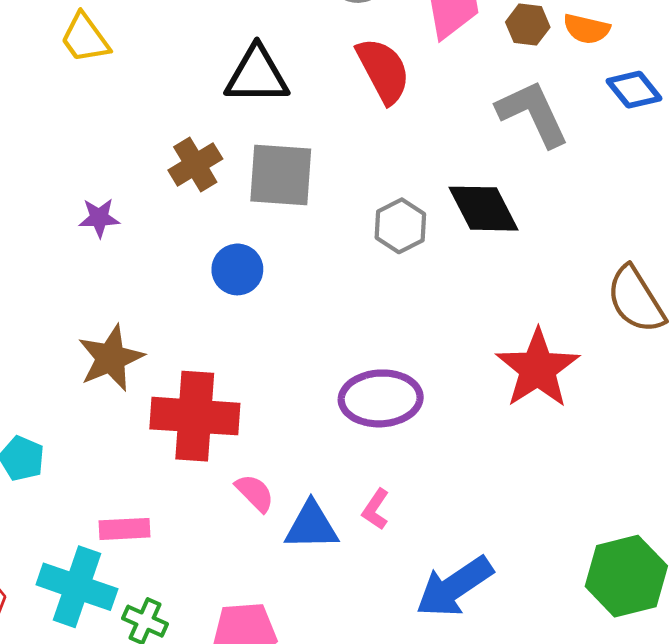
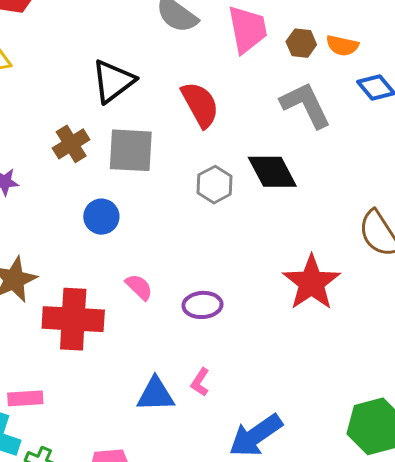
red semicircle: (383, 70) -> (200, 105), moved
black triangle: (257, 75) -> (113, 81), turned -36
purple ellipse: (381, 398) -> (202, 305), size x0.7
pink semicircle: (255, 493) -> (139, 287), moved

